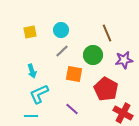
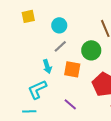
yellow square: (30, 32) -> (28, 16), moved
cyan arrow: (32, 71) -> (47, 66), moved

